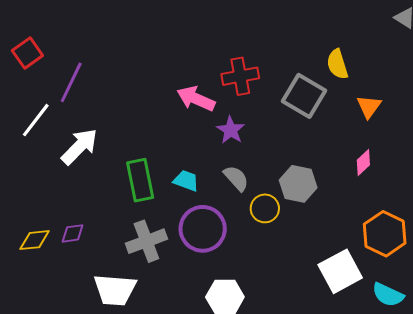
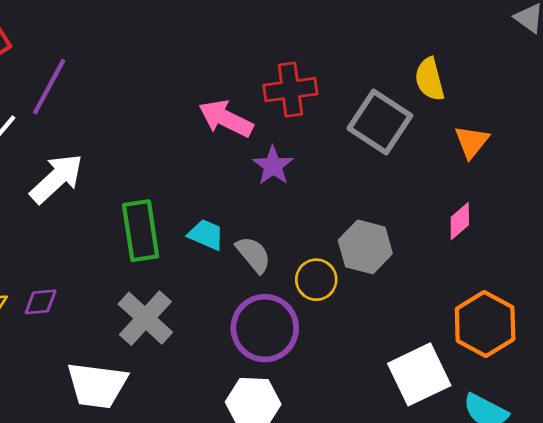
gray semicircle: (236, 178) -> (253, 255), moved
purple circle: (203, 229) -> (265, 328), moved
gray cross: (146, 241) -> (145, 318), turned -30

